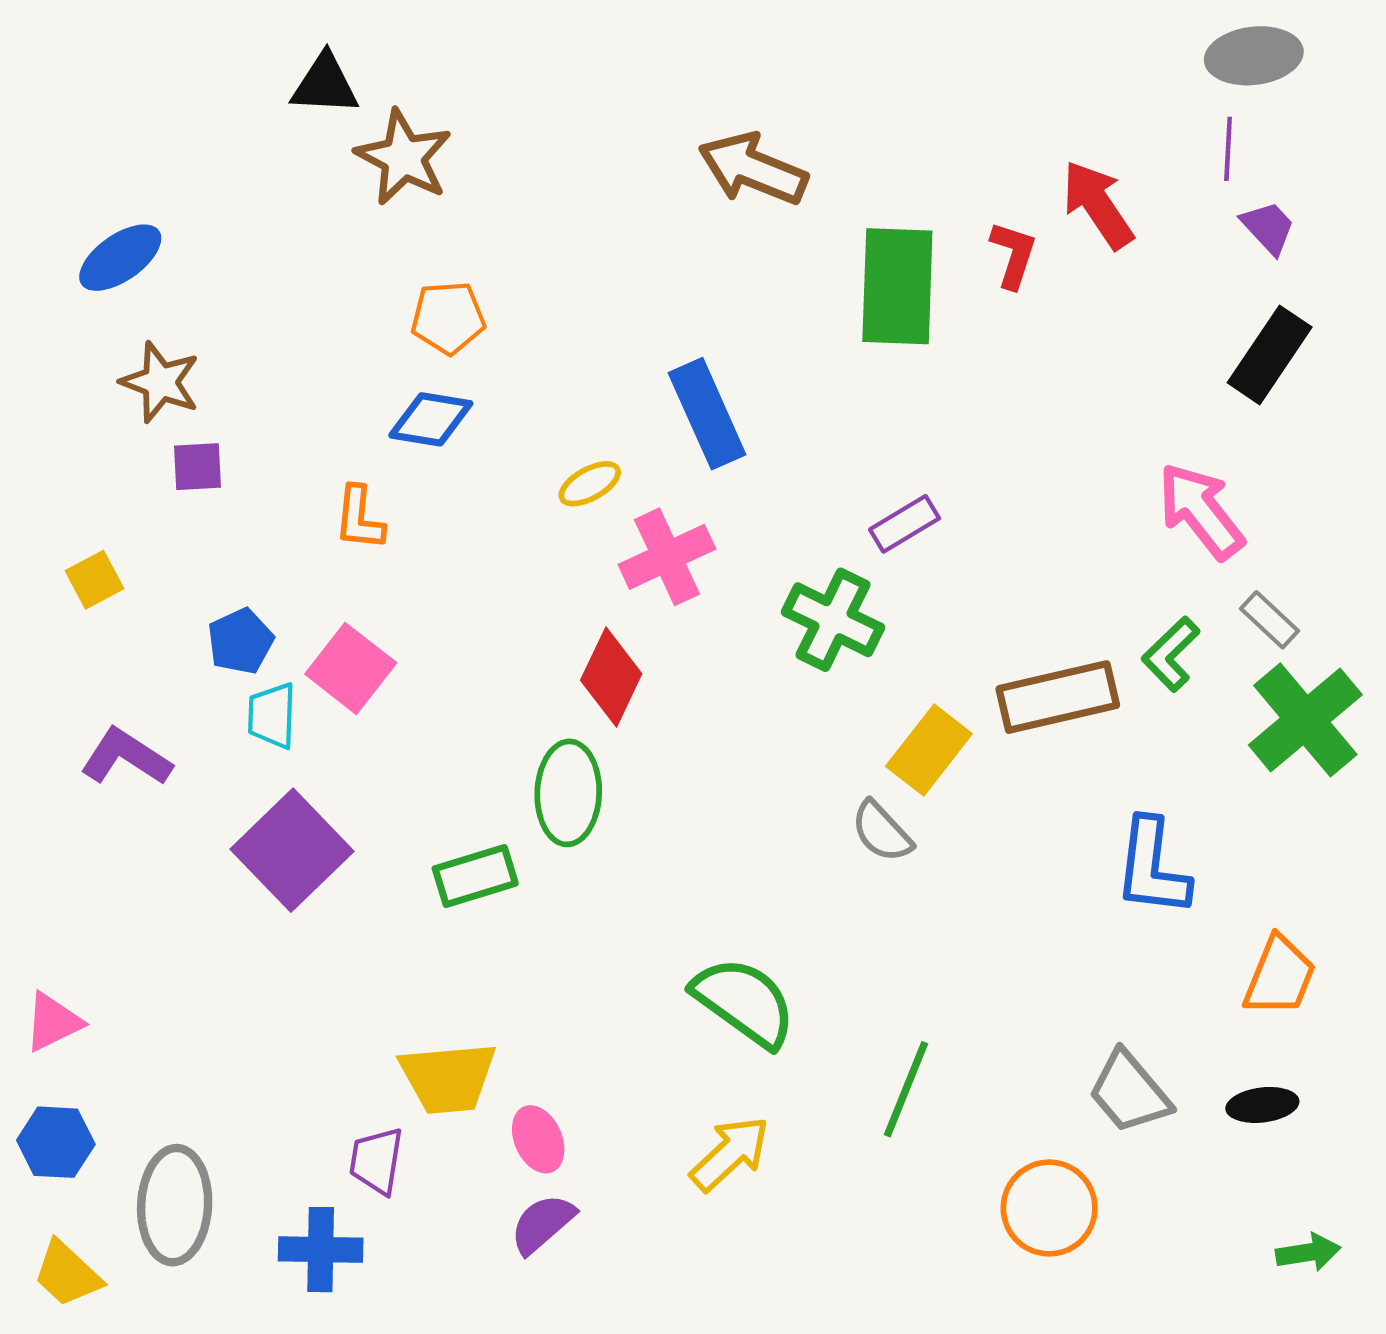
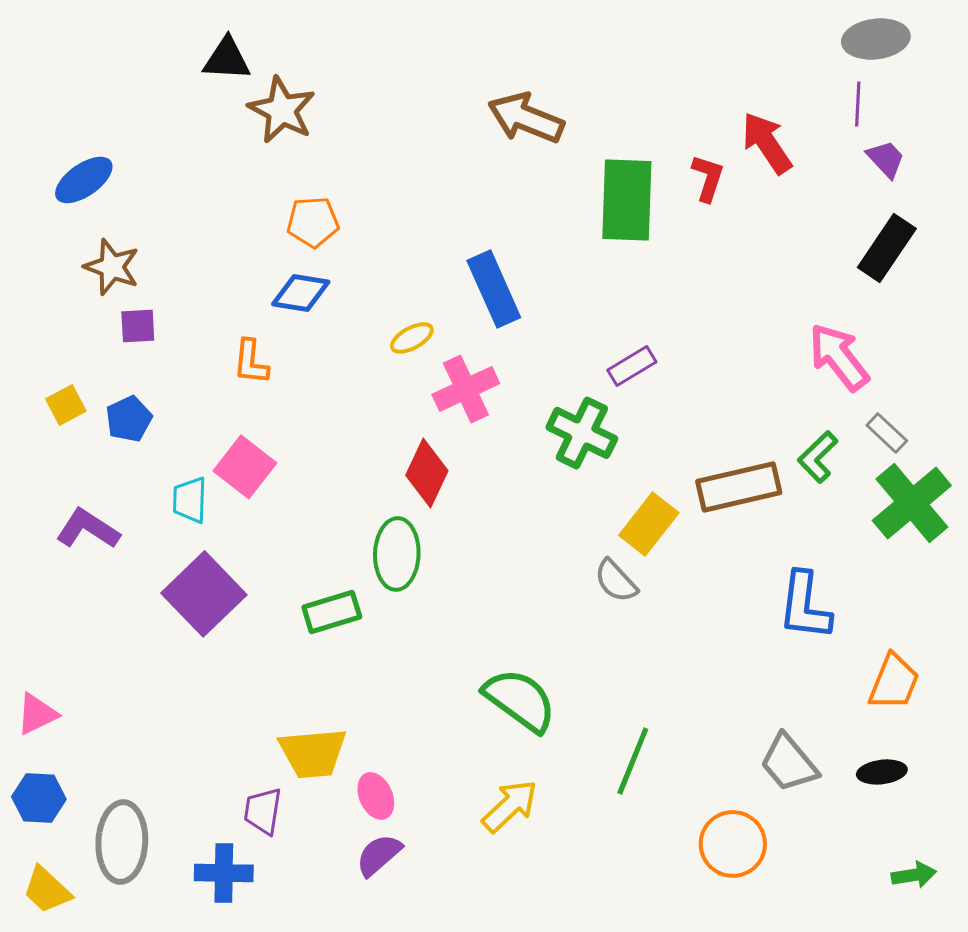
blue pentagon: (240, 641) -> (129, 419), moved

